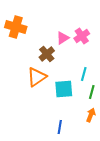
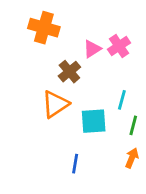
orange cross: (16, 27) -> (44, 28), moved
blue line: (60, 127) -> (75, 164), moved

